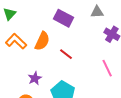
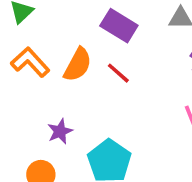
red line: (66, 54) -> (118, 73), moved

